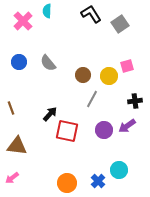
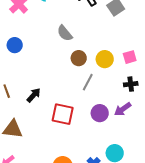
gray semicircle: (48, 63) -> (65, 33), moved
pink square: (127, 66) -> (130, 57), moved
black arrow: (50, 114) -> (34, 95), moved

